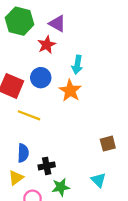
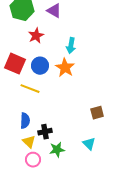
red star: (47, 45) -> (36, 36), moved
blue circle: (41, 78) -> (40, 66), moved
yellow triangle: (16, 178) -> (29, 142), moved, turned -40

